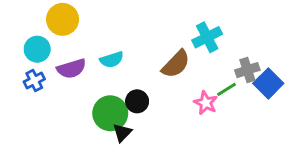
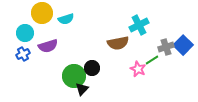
cyan semicircle: (112, 60) -> (66, 19), moved
brown semicircle: (176, 64) -> (118, 43), turned 35
blue square: (268, 83) -> (183, 45), moved

